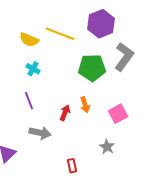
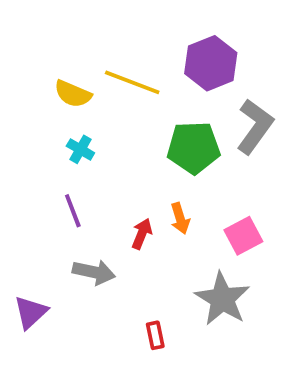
gray star: (107, 147) -> (222, 299), size x1.8

